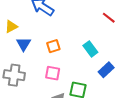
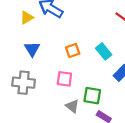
yellow triangle: (11, 27) -> (27, 18), moved
orange square: (53, 46) -> (73, 50), moved

